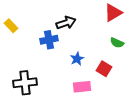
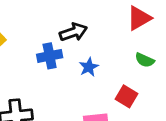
blue star: (77, 59) -> (89, 67), moved

